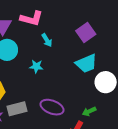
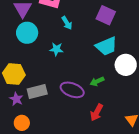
purple square: (86, 33) -> (106, 15), turned -30
green arrow: (89, 111) -> (97, 81), moved

